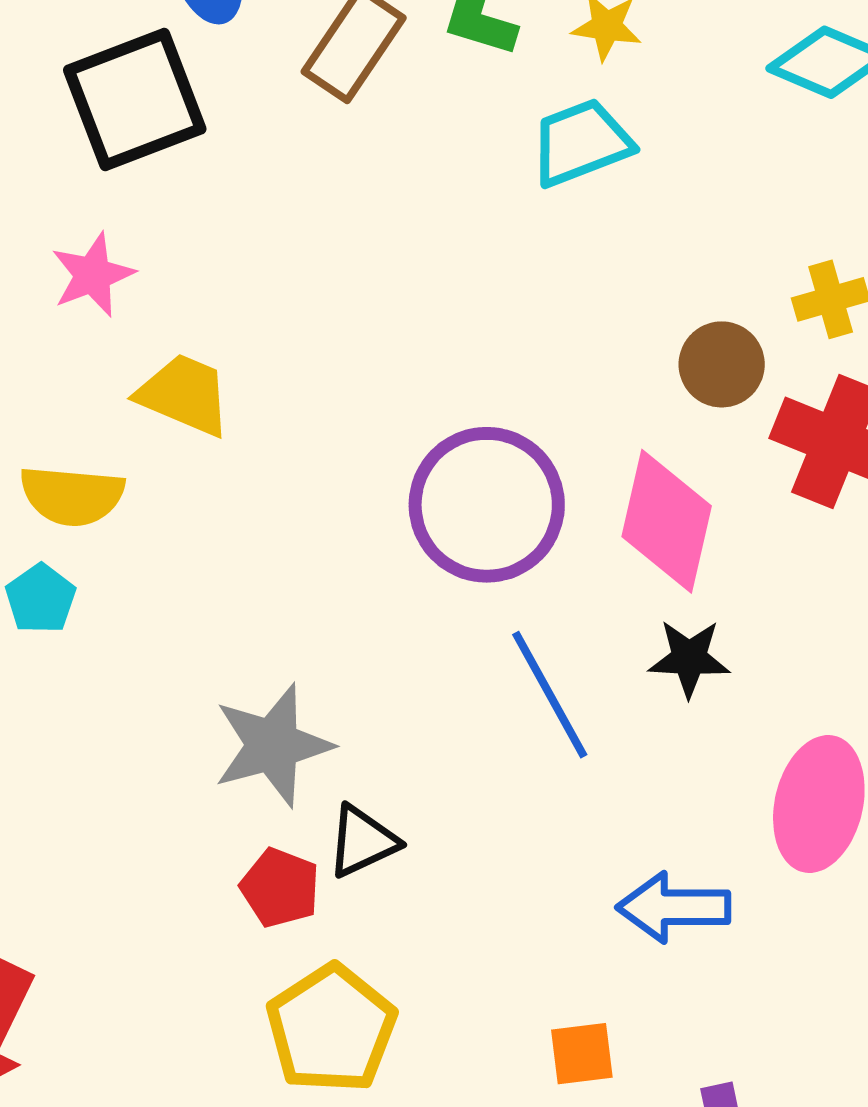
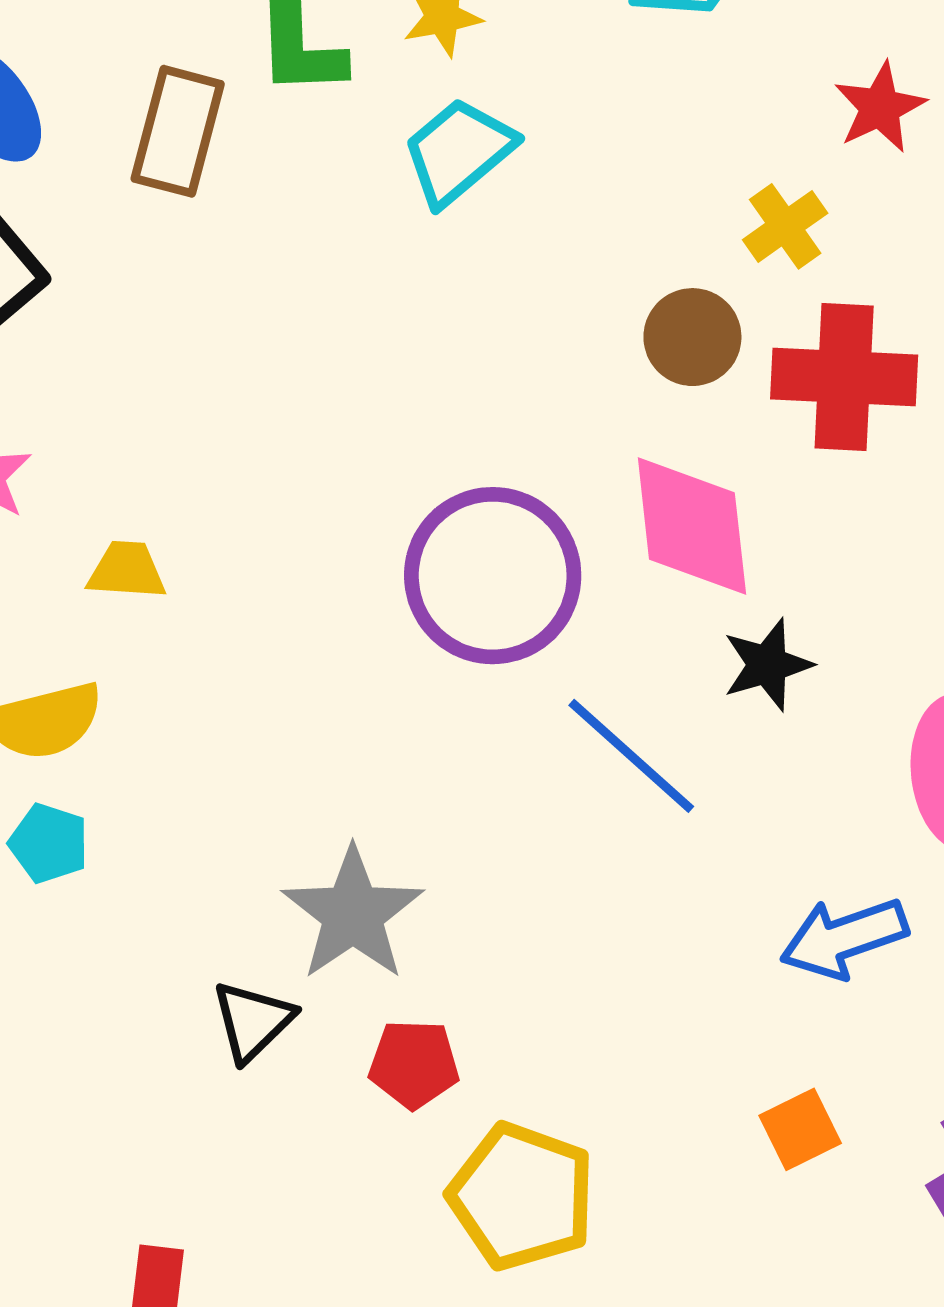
yellow trapezoid: (184, 395) -> (127, 570), size x0.7
black triangle: (362, 841) -> (253, 1021), moved

